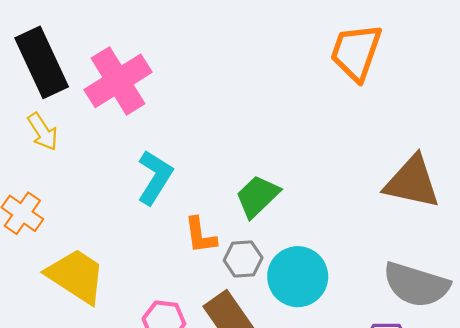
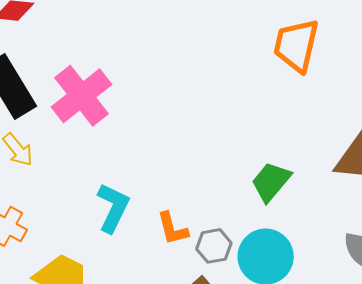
cyan L-shape: (155, 177) -> (113, 208), moved
green trapezoid: (258, 196) -> (271, 182), moved

